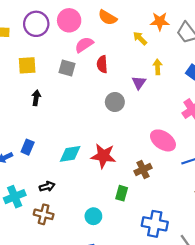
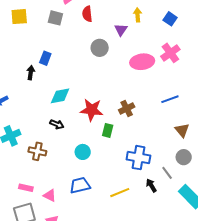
black arrow: (36, 98) -> (31, 73), moved
pink ellipse: (163, 140) -> (142, 62), moved, turned -40
blue rectangle: (28, 147) -> (45, 58), moved
red star: (103, 156) -> (92, 110), moved
black arrow: (47, 186) -> (57, 124), moved, turned 40

